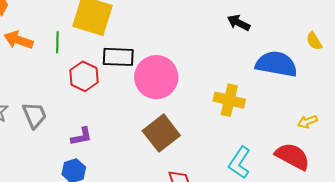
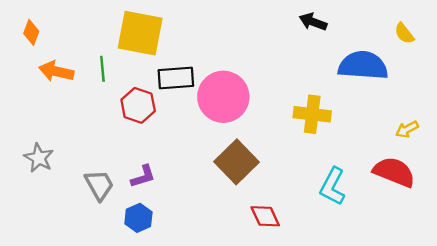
gray trapezoid: (34, 115) -> (99, 185), moved

